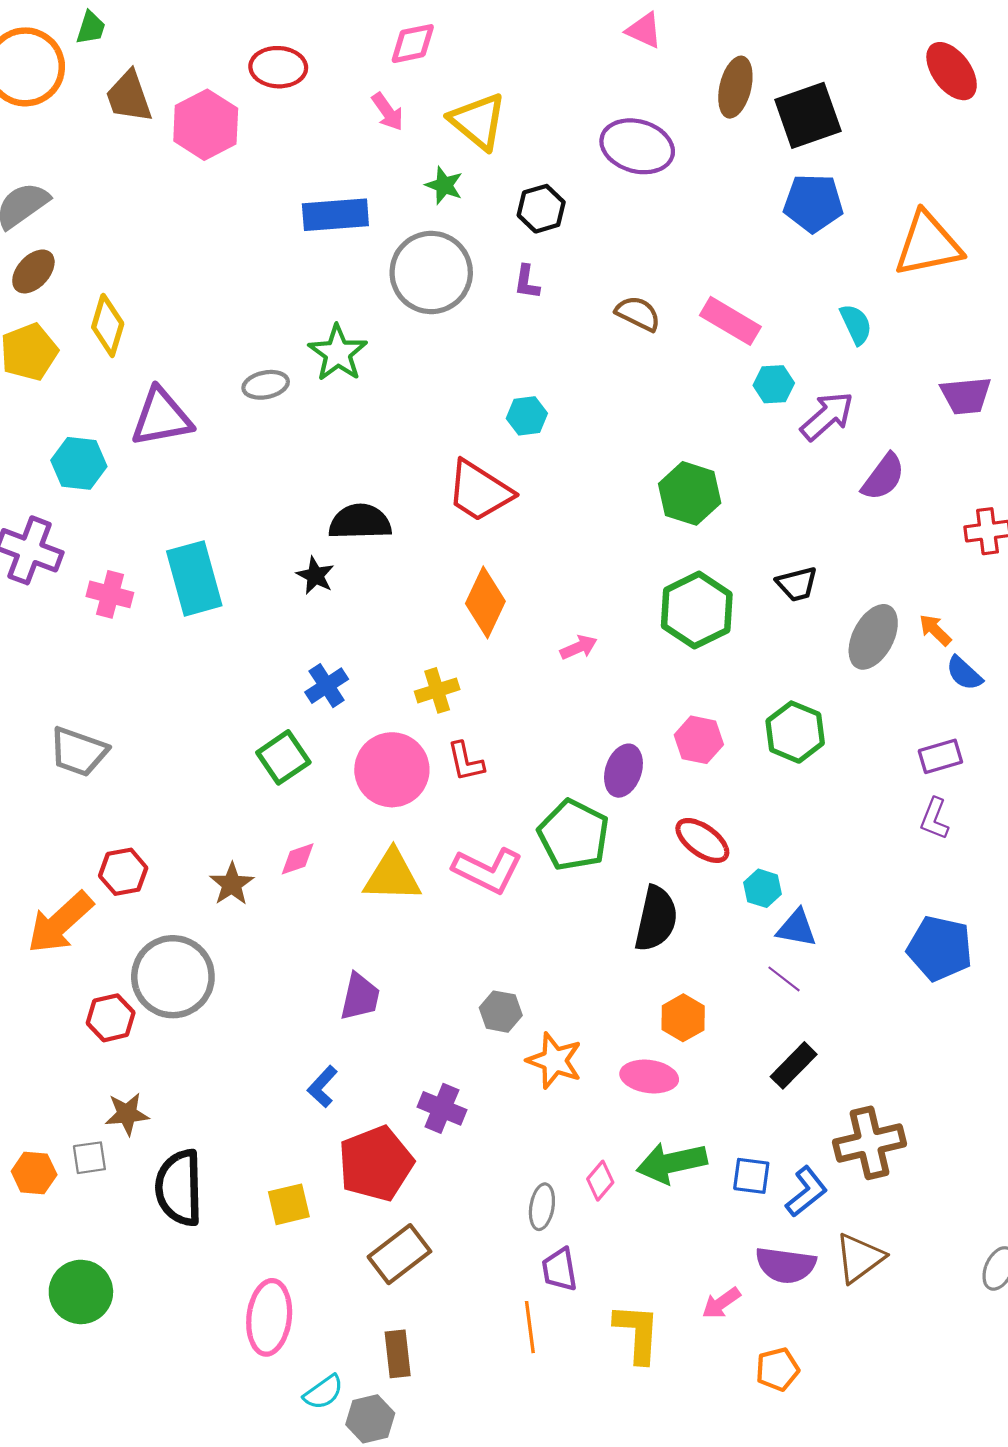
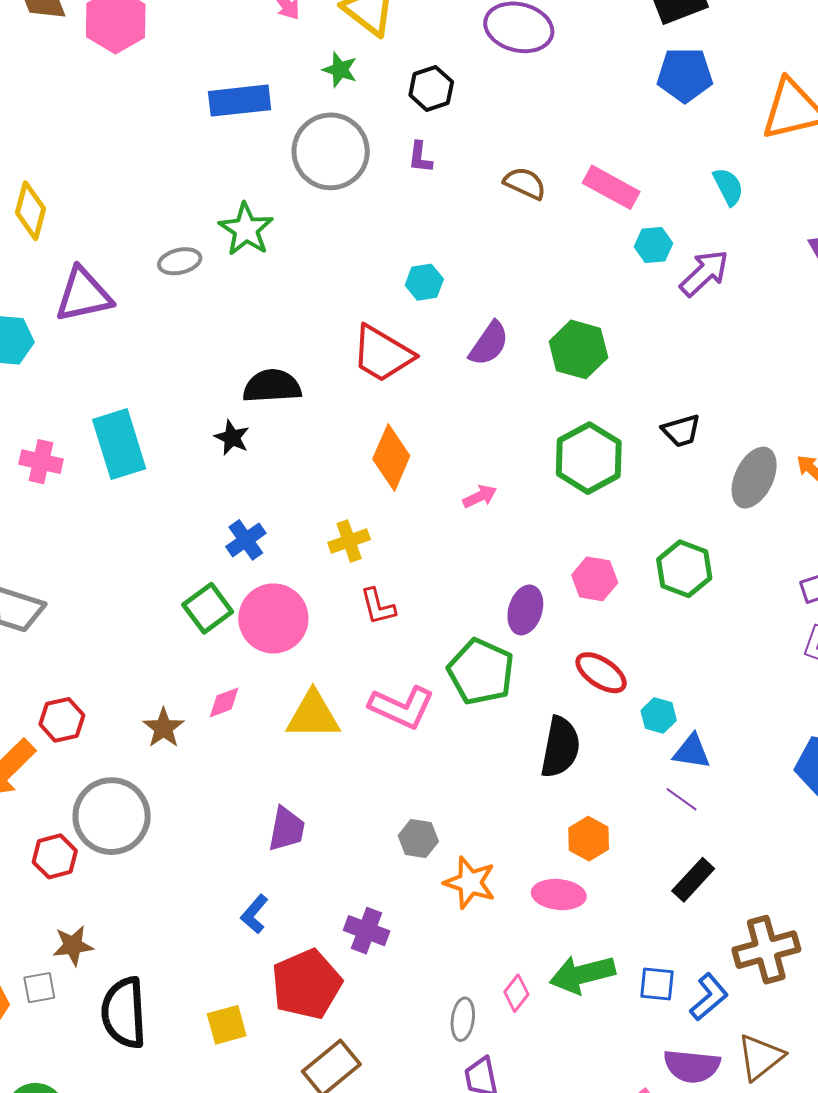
purple semicircle: (883, 477) -> (489, 344), moved
pink circle: (392, 770) -> (273, 618), moved

